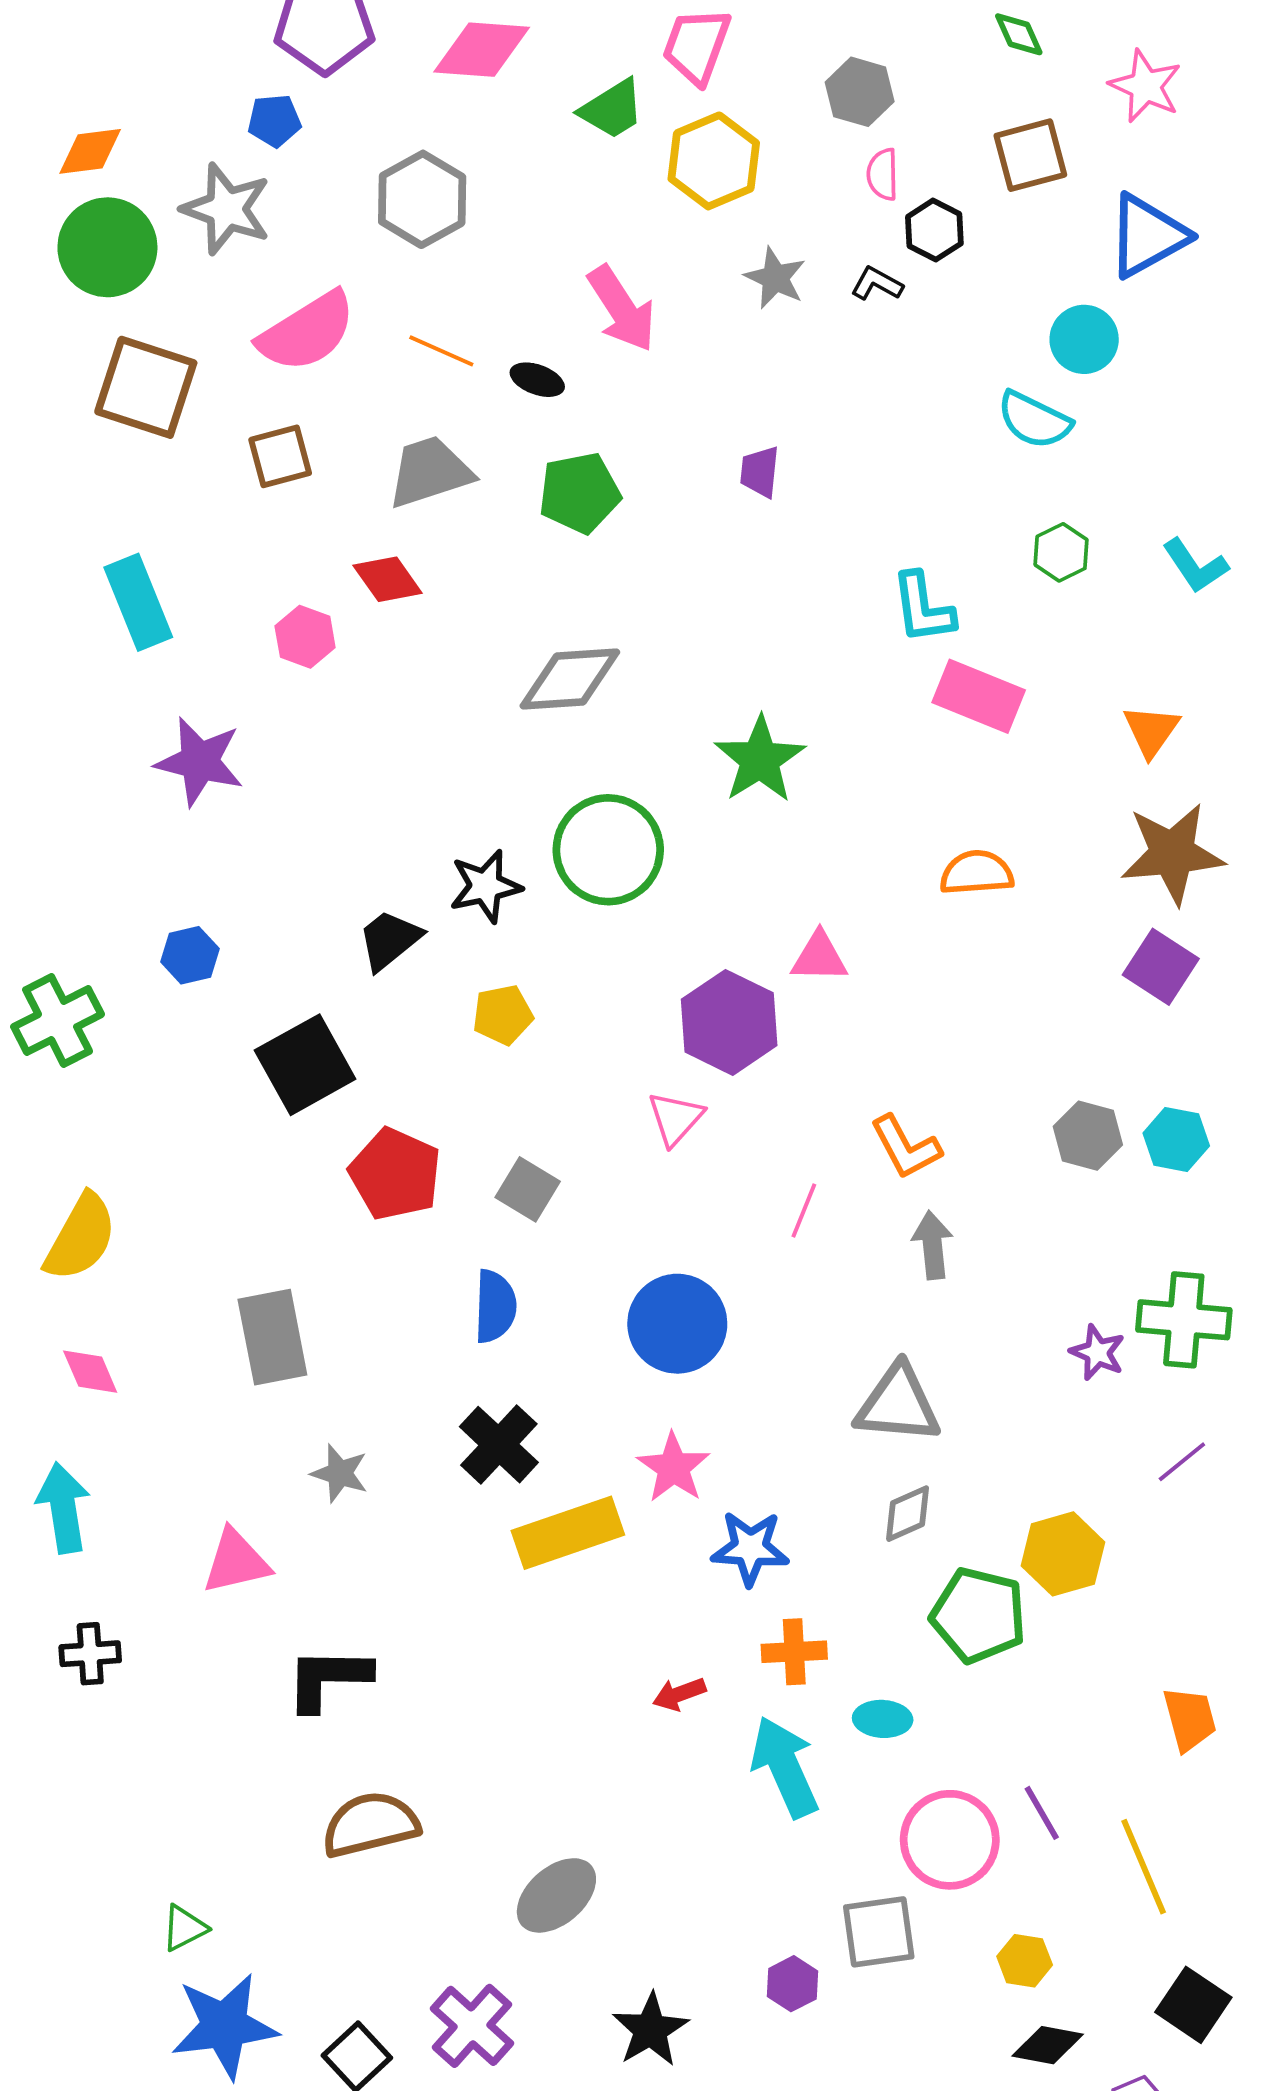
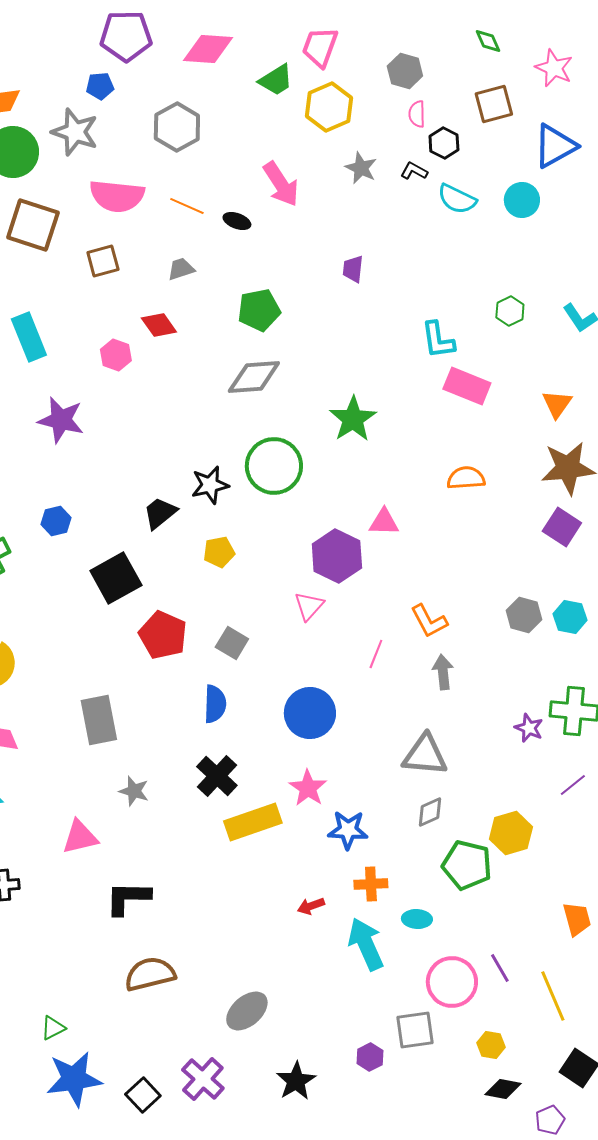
pink semicircle: (307, 332) -> (117, 196), turned 38
cyan semicircle: (1034, 420) -> (457, 199), moved
gray trapezoid: (430, 472) -> (181, 269), size x0.6
green pentagon: (579, 493) -> (259, 310), moved

